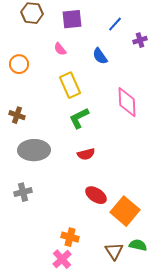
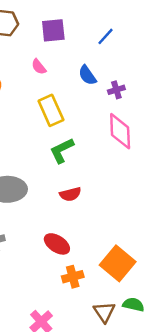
purple cross: (140, 40) -> (116, 90), moved
red ellipse: (96, 195) -> (57, 244), moved
orange cross: (70, 237) -> (73, 277), moved, turned -30

